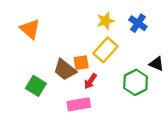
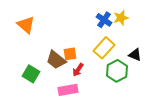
yellow star: (105, 21) -> (121, 18), moved
blue cross: (138, 23) -> (104, 20), moved
yellow rectangle: (105, 50) -> (104, 48), moved

